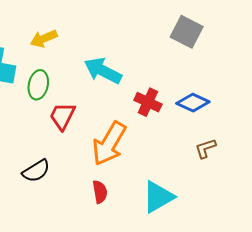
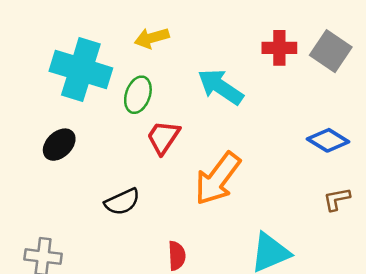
red cross: (148, 102) -> (279, 48), moved, turned -32
red semicircle: (100, 192) -> (177, 256), moved

